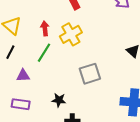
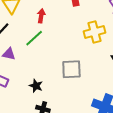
yellow cross: (71, 34) -> (94, 32), moved

